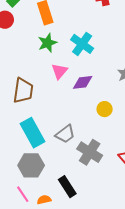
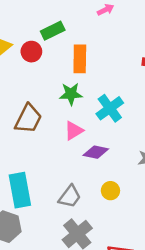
brown trapezoid: (23, 91) -> (28, 119), moved
gray trapezoid: (65, 134) -> (70, 196), moved, turned -35

